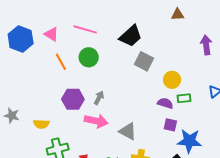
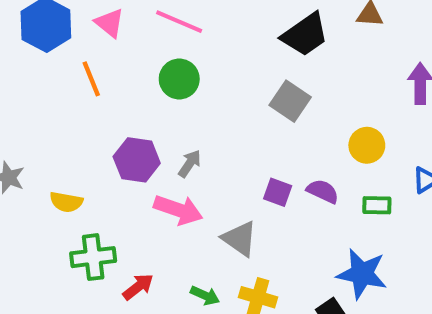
black trapezoid: (131, 36) -> (305, 35), moved
orange line: (61, 62) -> (91, 79), moved
yellow circle: (172, 80) -> (367, 145), moved
green rectangle: (184, 98) -> (377, 205), moved
purple square: (170, 125) -> (278, 192), moved

